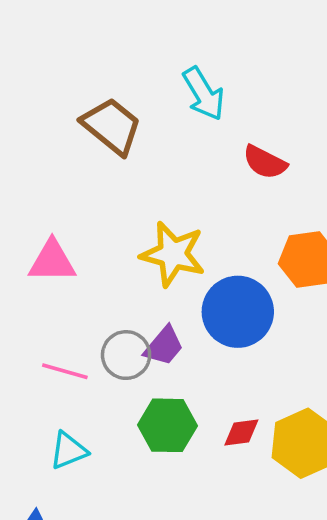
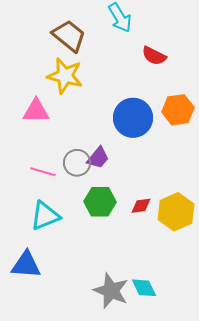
yellow star: (173, 254) -> (65, 76), moved
blue circle: (238, 312) -> (133, 118), moved
cyan triangle: (68, 451) -> (45, 216), size x1.4

